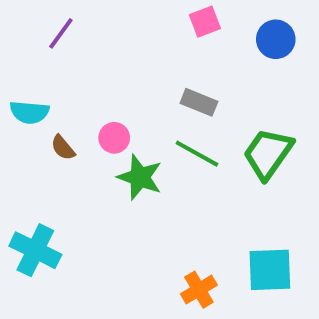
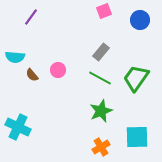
gray rectangle: (199, 102) -> (101, 52), turned -72
green star: (140, 177) -> (101, 111), moved, turned 30

